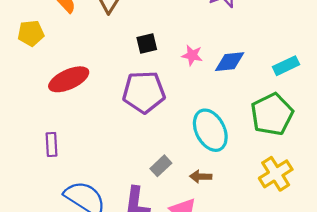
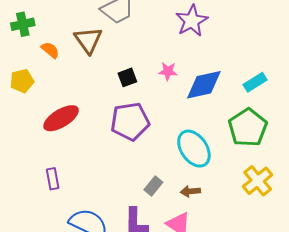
pink star: (192, 55) -> (168, 71), moved
blue diamond: (230, 62) -> (204, 85), size x1.4

